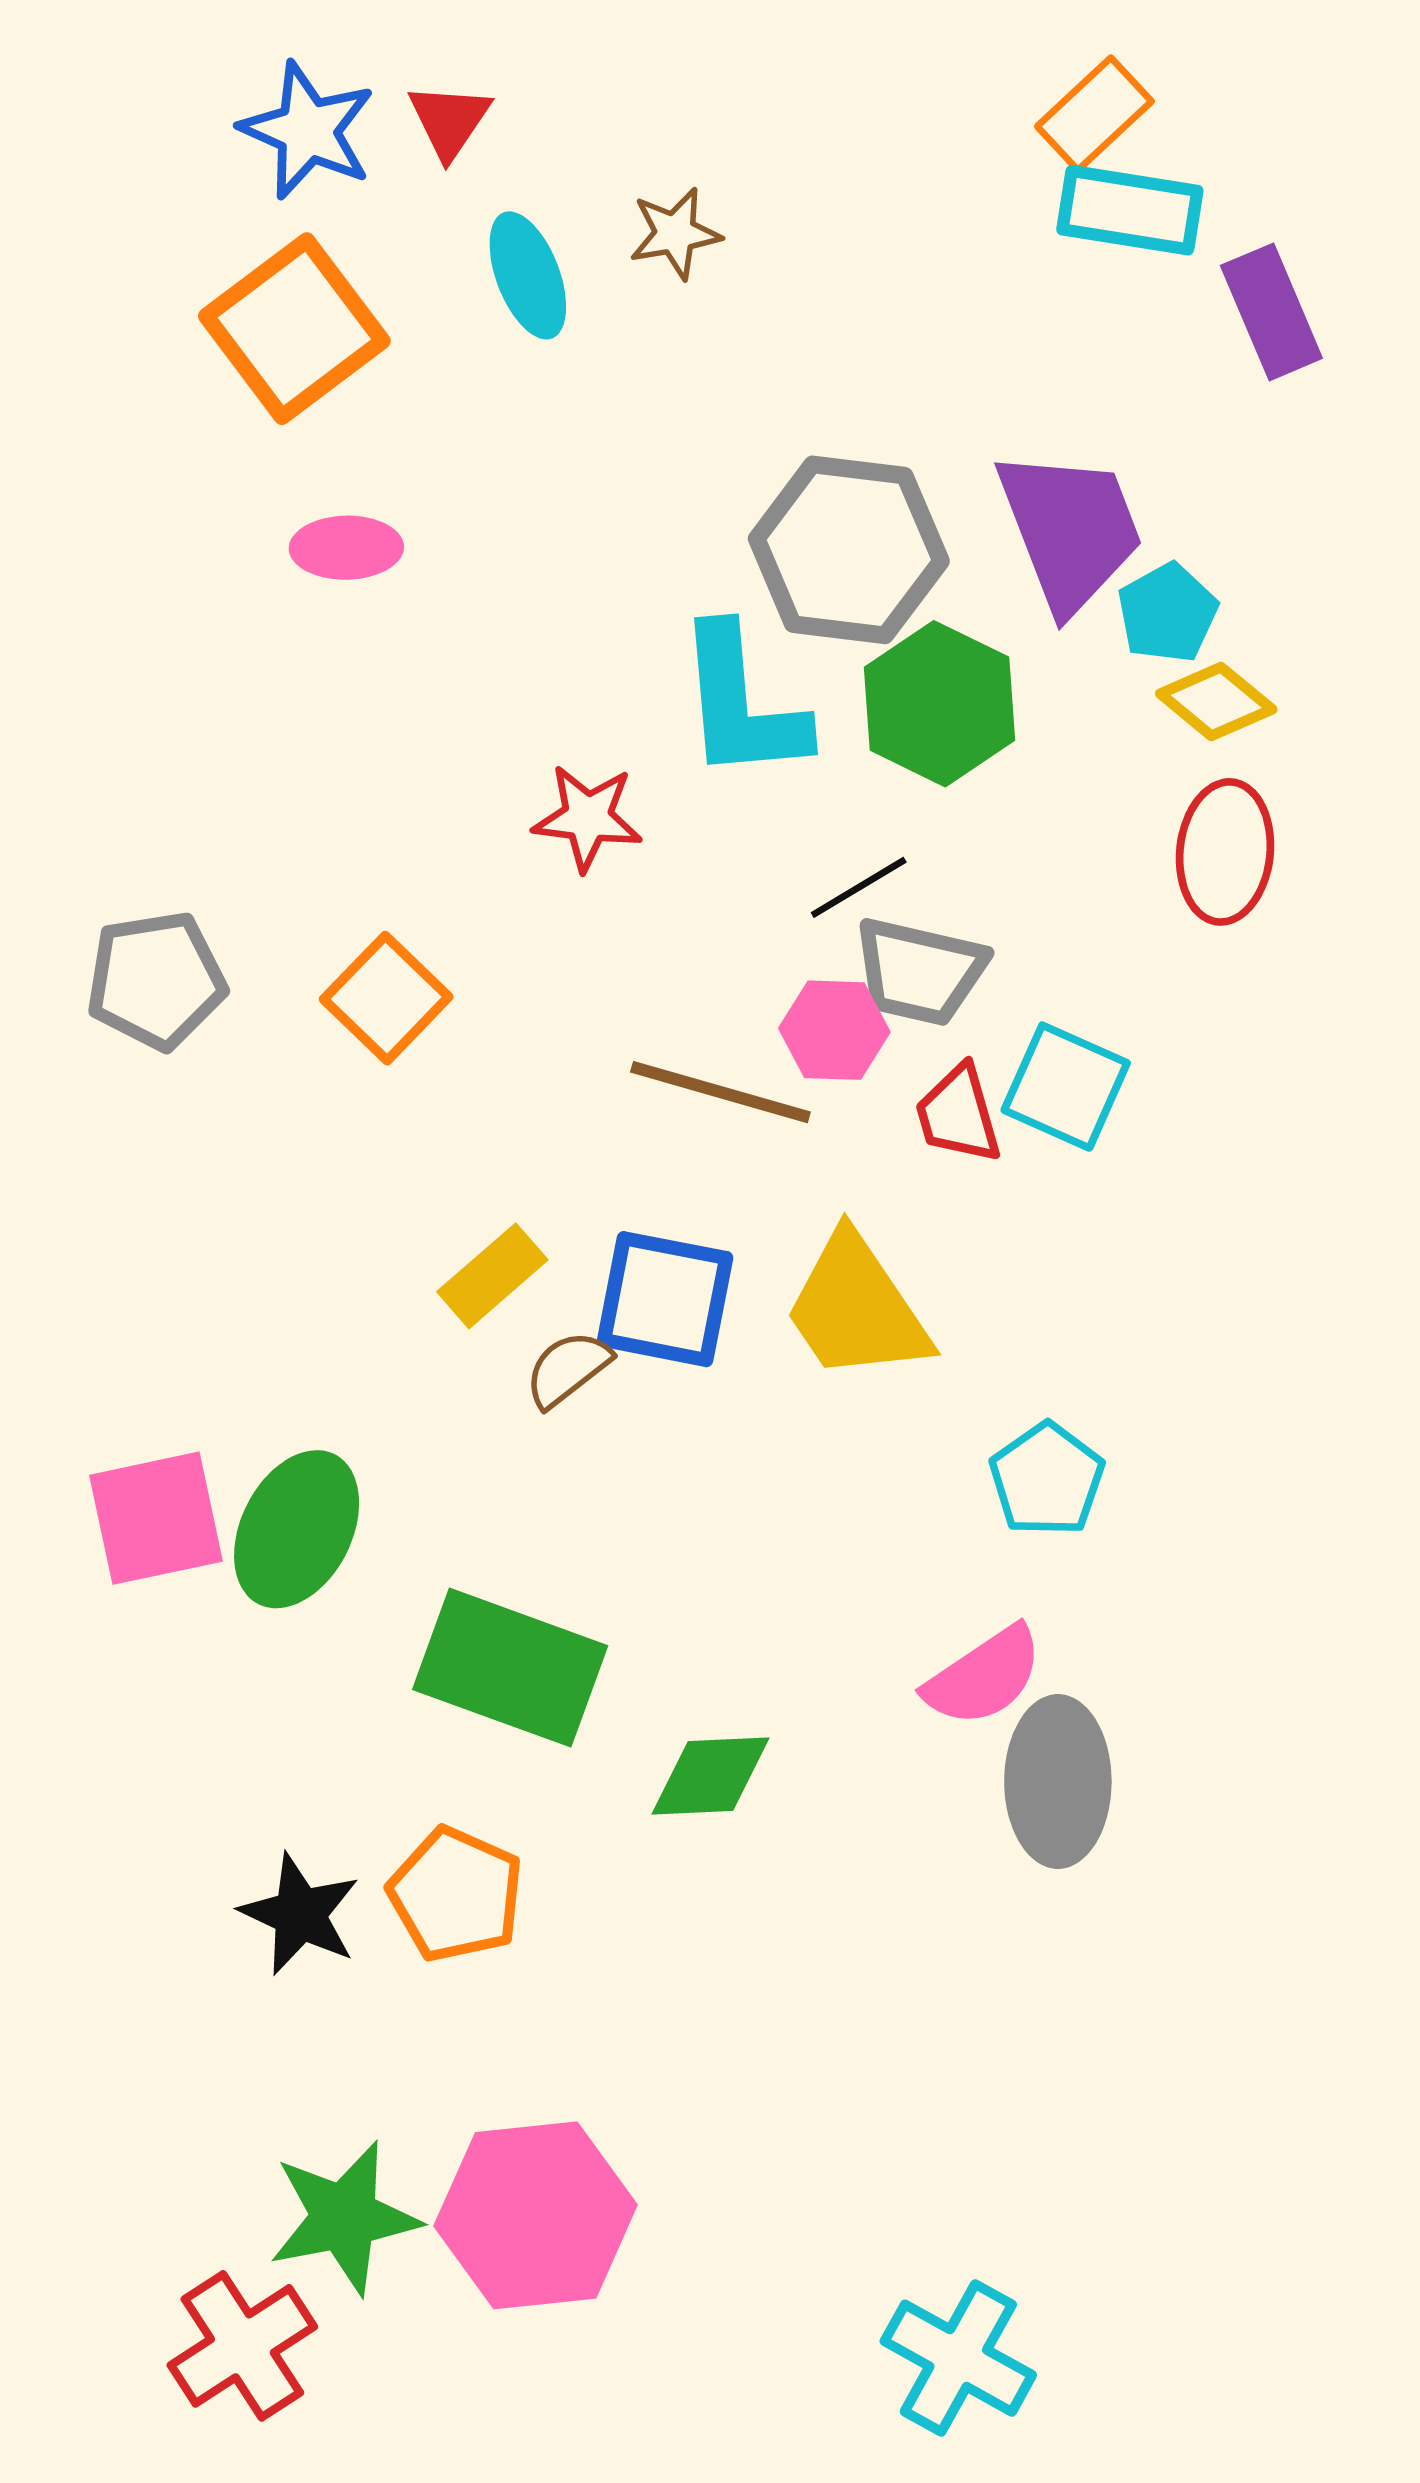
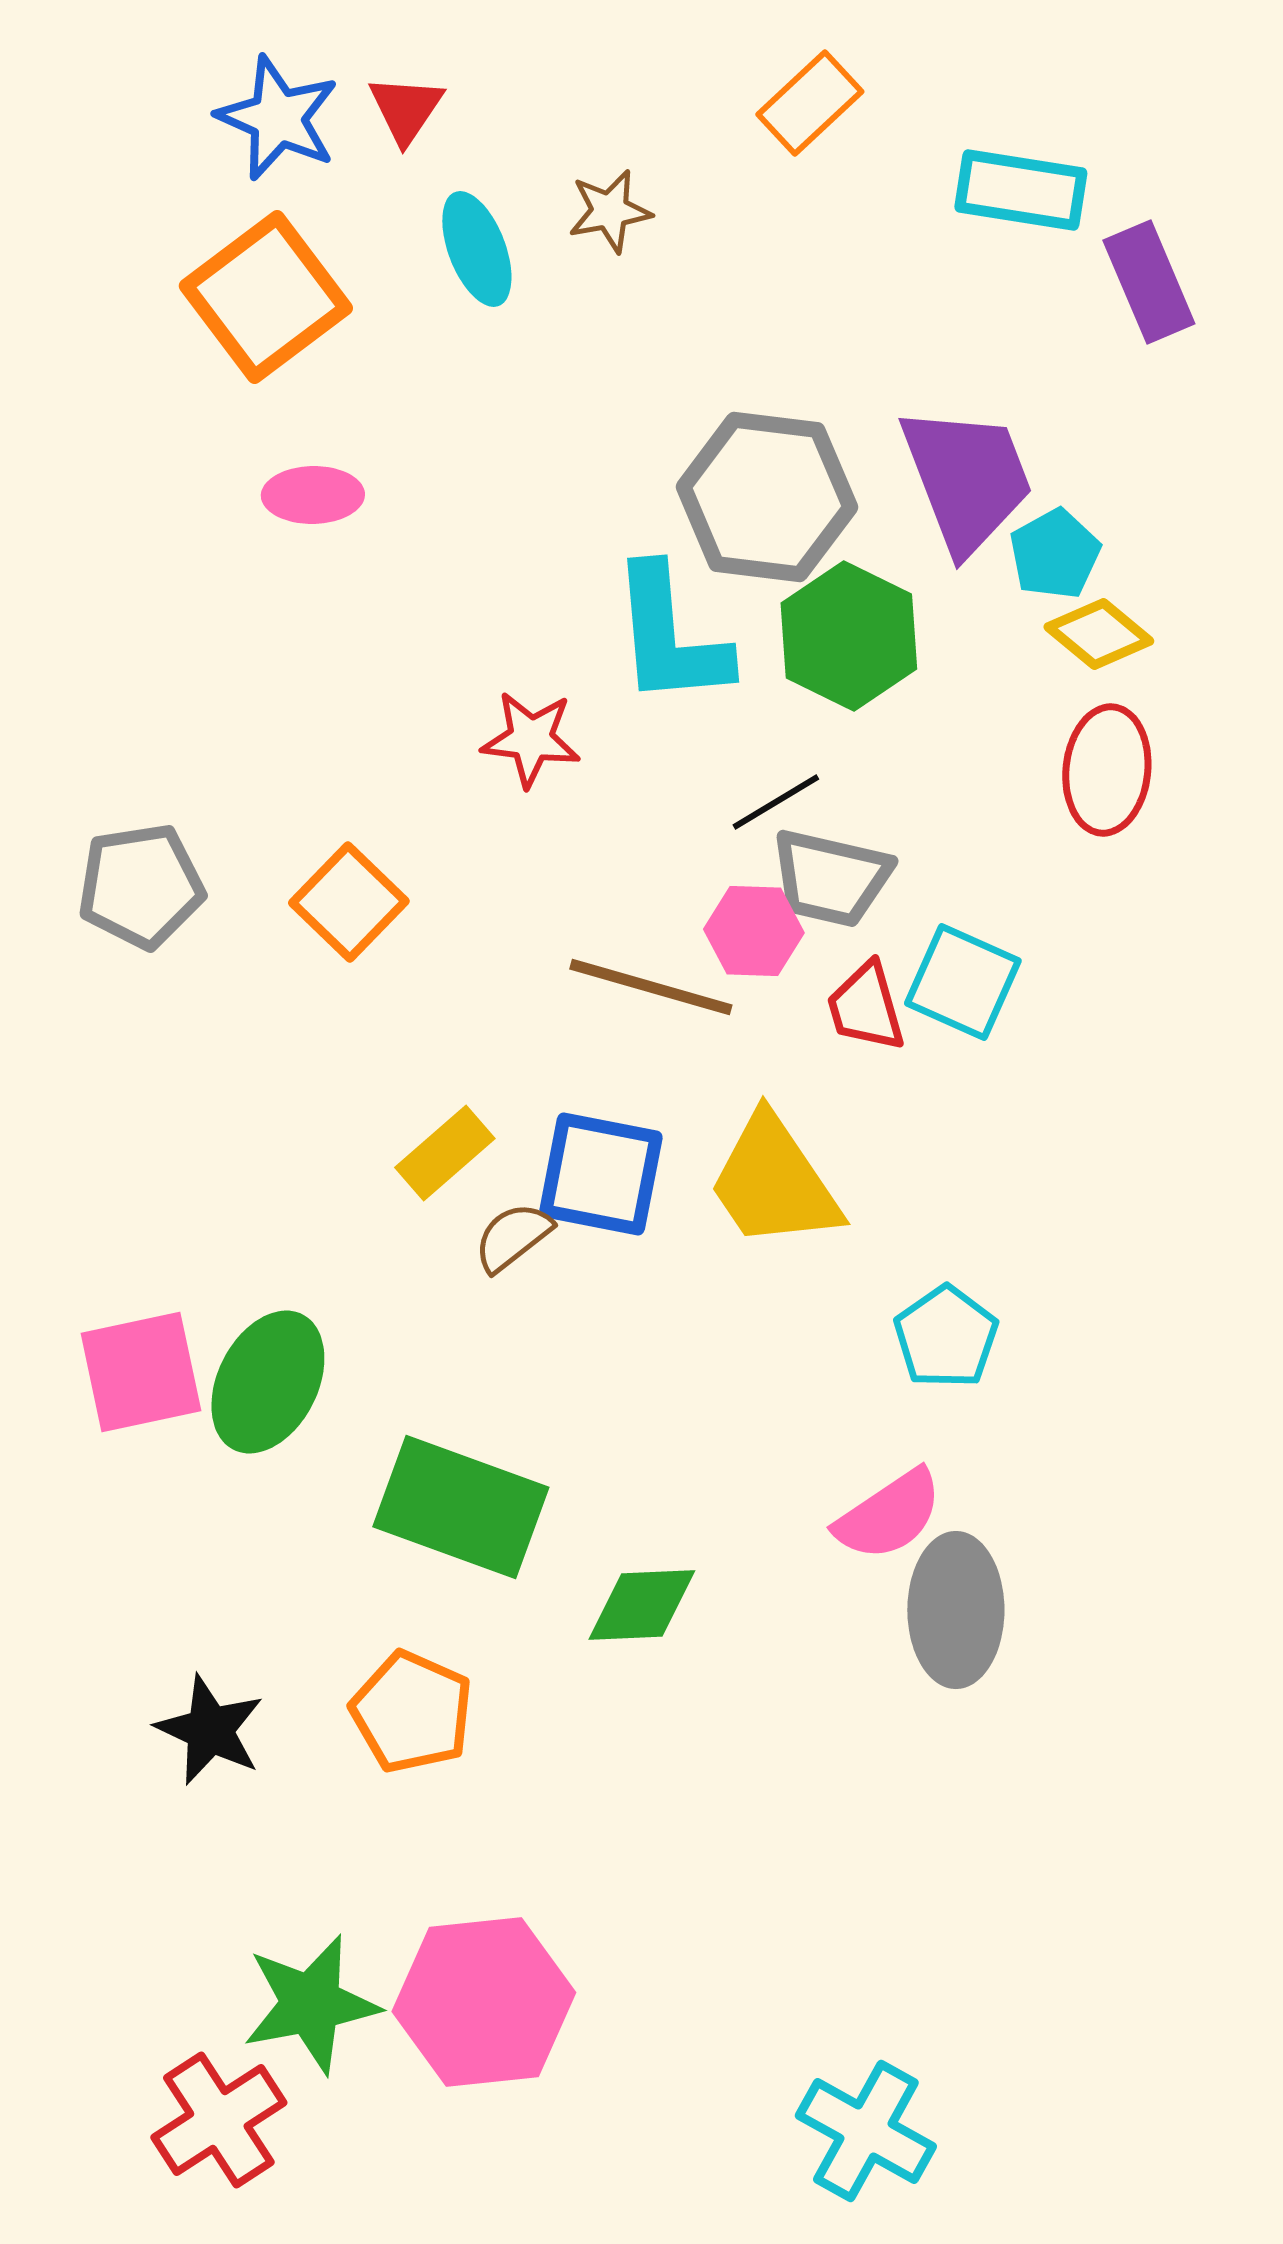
orange rectangle: (1094, 114) -> (810, 103), moved
black star: (300, 1914) -> (210, 1730), moved

